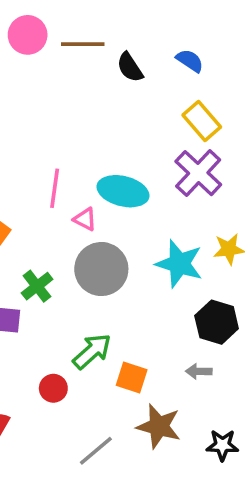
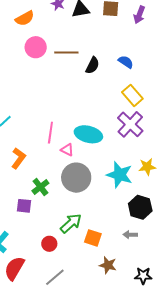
black semicircle: (130, 67) -> (92, 65), turned -120
brown star: (159, 426) -> (108, 265), size x0.7
gray line: (96, 451) -> (55, 277), moved

